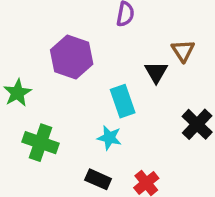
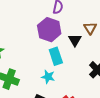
purple hexagon: (72, 57) -> (49, 30), moved

